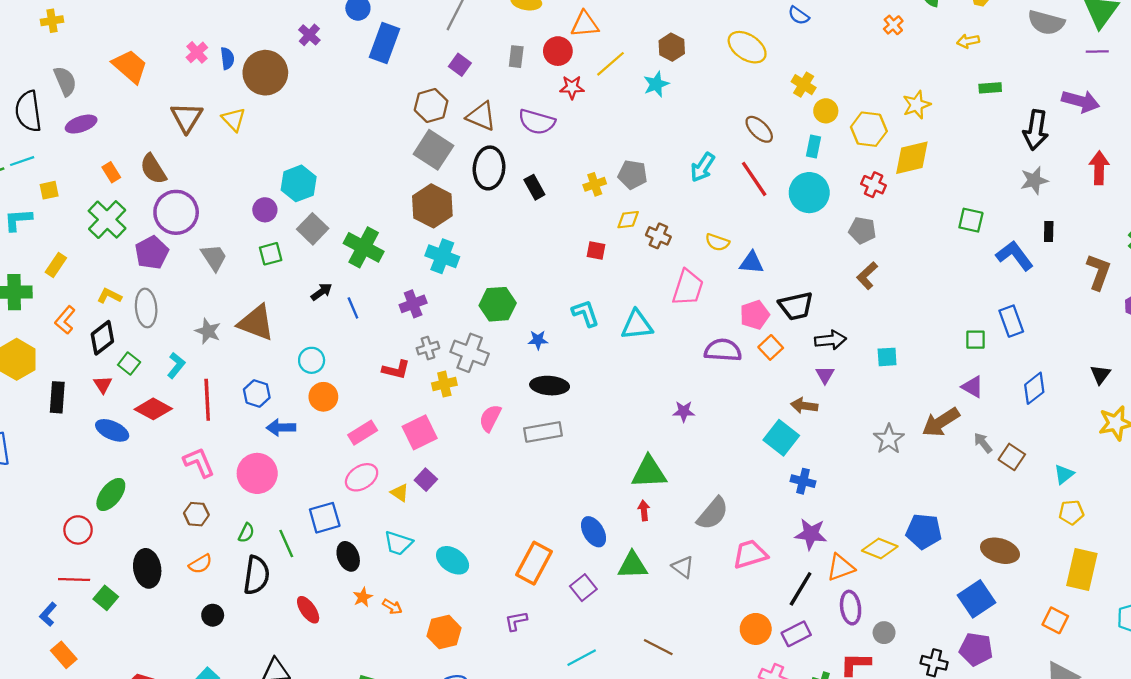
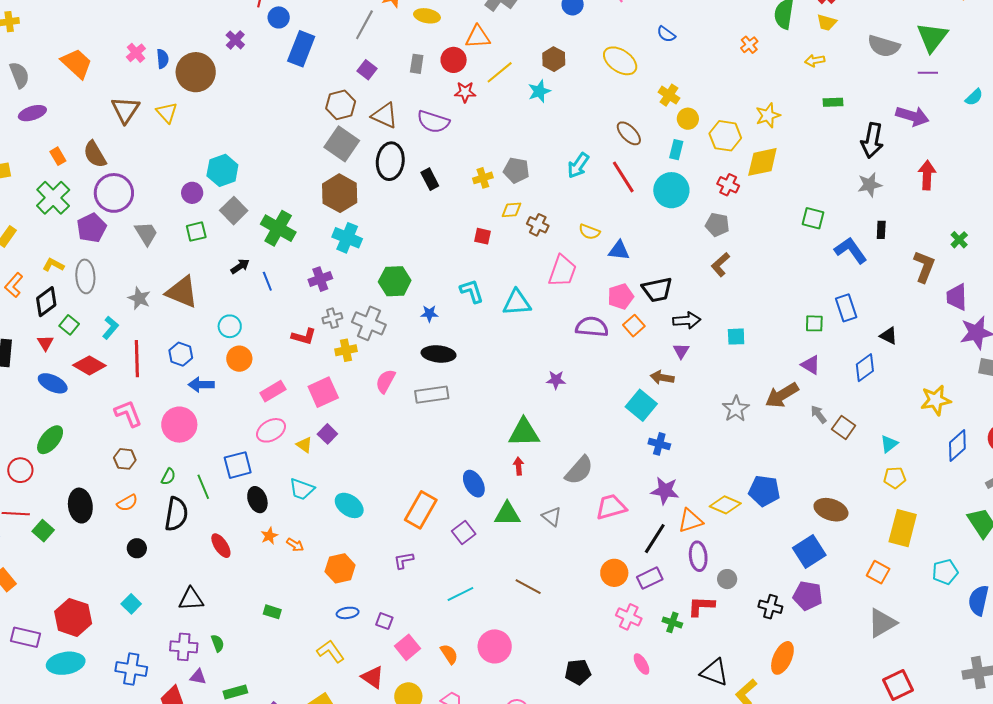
black triangle: (1100, 375) -> (888, 336), moved, turned -42

